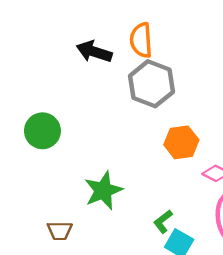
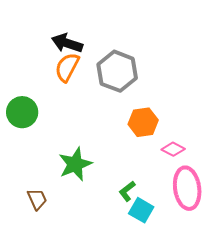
orange semicircle: (141, 40) -> (67, 67), moved, turned 32
brown trapezoid: (60, 231) -> (37, 199), turned -115

